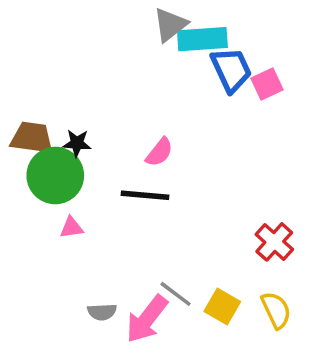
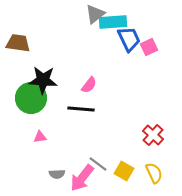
brown trapezoid: (32, 138) -> (18, 43), moved
black star: (77, 143) -> (43, 80), size x1.8
pink triangle: (71, 228) -> (40, 137), moved

